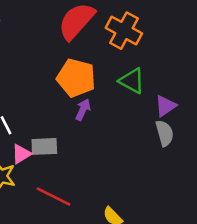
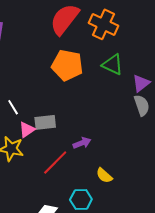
purple arrow: (83, 110) -> (82, 143), moved, turned 48
red line: (54, 197) -> (55, 162), turned -68

